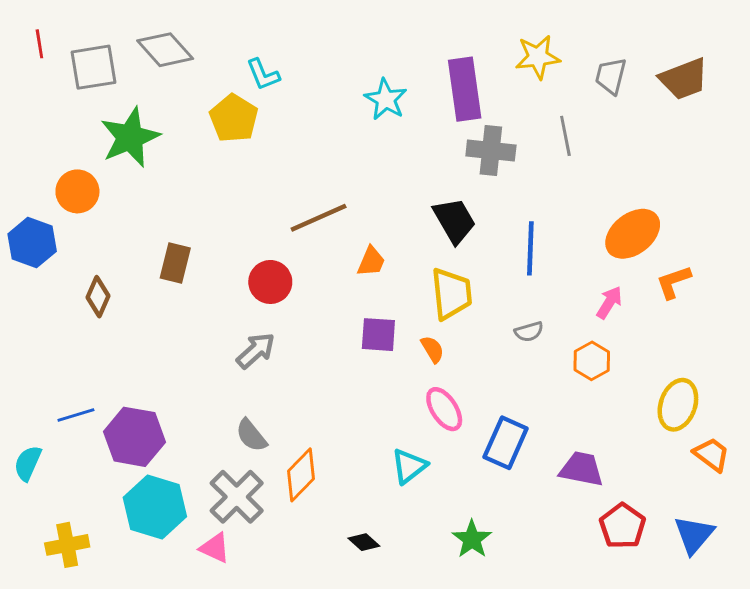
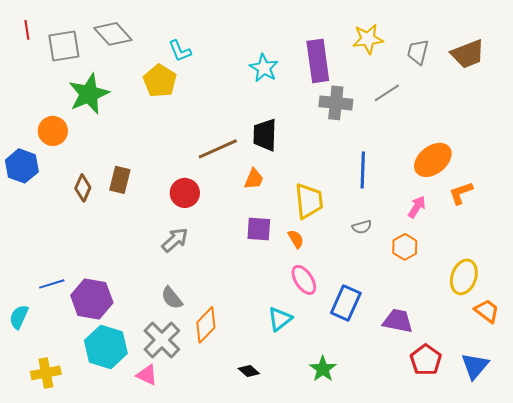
gray line: (565, 136) -> (387, 93), turned 68
black trapezoid: (454, 221) -> (265, 135), moved, turned -148
brown diamond: (98, 297) -> (83, 188), moved

